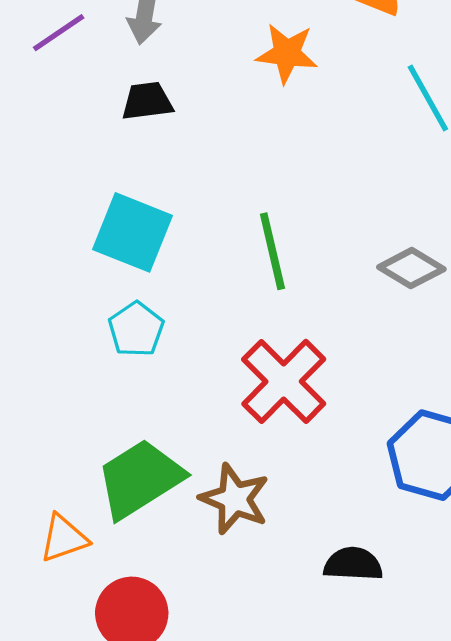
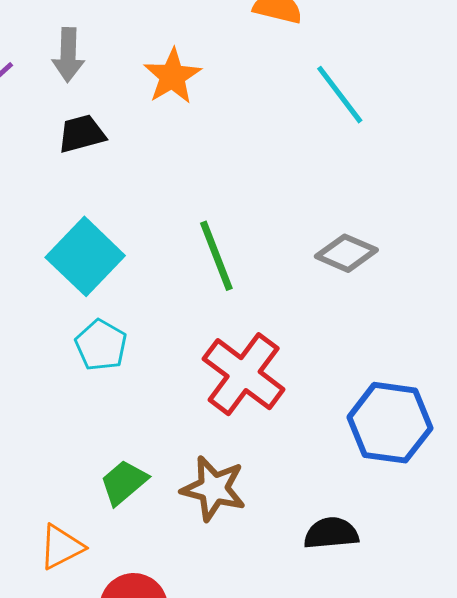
orange star: (287, 53) -> (172, 76), moved, turned -30
cyan square: (133, 232) -> (85, 256), turned 30
green trapezoid: (140, 479) -> (124, 482), size x0.6

